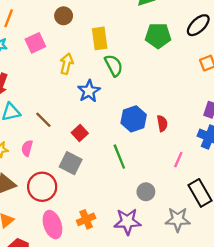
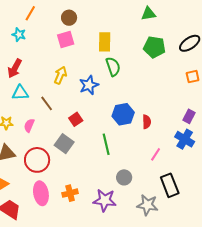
brown circle: (64, 16) -> (69, 18), moved
pink square: (35, 43) -> (66, 40), moved
yellow arrow: (67, 64) -> (60, 75), moved

